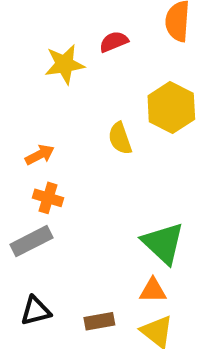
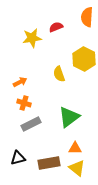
gray rectangle: (32, 241) -> (31, 124), moved
green triangle: (163, 243) -> (69, 117), moved, turned 40
brown rectangle: (99, 321) -> (49, 163), size x1.5

